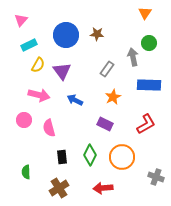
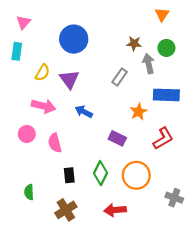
brown star: (97, 34) -> (134, 44), moved
cyan rectangle: (29, 45) -> (17, 51), moved, turned -56
orange star: (113, 97) -> (139, 112), moved

